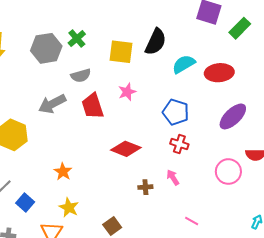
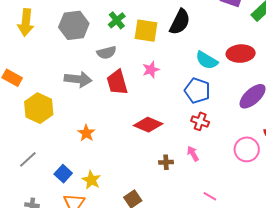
green cross: (77, 39) -> (117, 20), moved
cyan semicircle: (184, 64) -> (207, 60), moved, turned -120
gray arrow: (52, 104) -> (78, 79), turned -148
orange star: (63, 172) -> (86, 133), moved
blue square: (25, 203) -> (63, 174), moved

